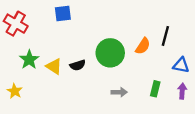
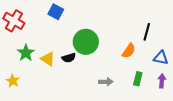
blue square: (63, 13) -> (56, 12), turned 35
orange semicircle: (143, 46) -> (129, 51), moved
green circle: (110, 53) -> (86, 42), moved

